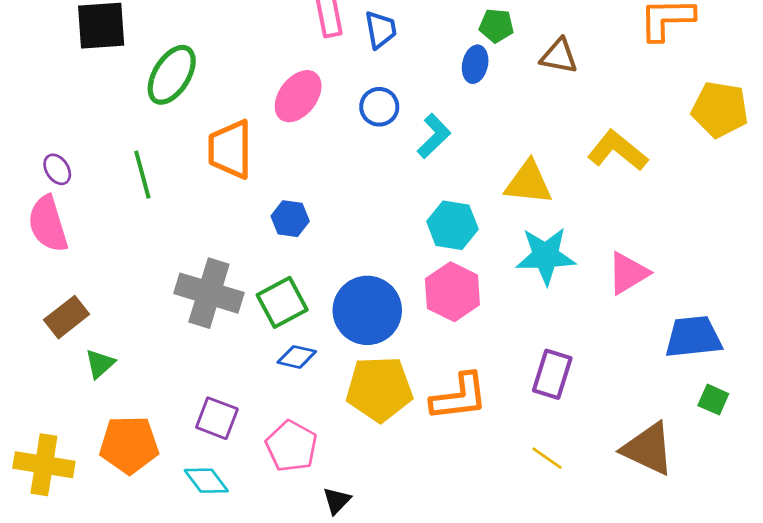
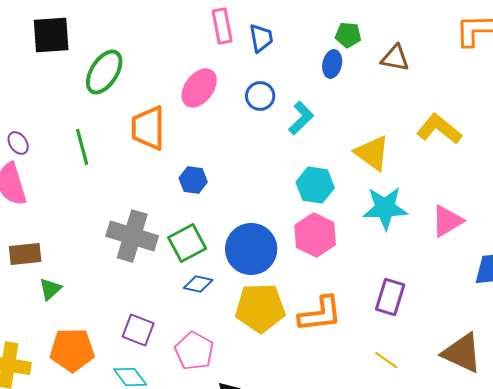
yellow triangle: (528, 183) -> (372, 153), turned 30
brown rectangle: (67, 317) -> (25, 254), turned 32

